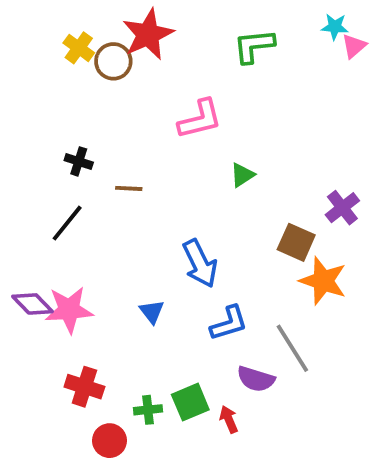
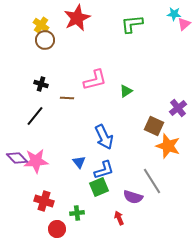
brown circle: (113, 61) -> (45, 40), moved
pink L-shape: (200, 119) -> (95, 80), moved
blue L-shape: (229, 323) -> (104, 170), moved
green square: (190, 402) -> (99, 187), moved

